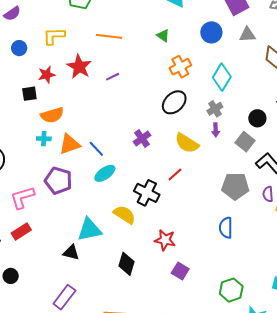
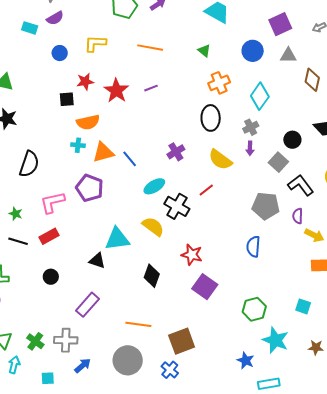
red star: (79, 67) -> (116, 91), moved
black ellipse: (174, 102) -> (211, 118), turned -50
cyan ellipse: (105, 173) -> (154, 186), moved
purple square: (180, 271) -> (205, 287), size x1.4
black circle: (11, 276) -> (51, 277), moved

